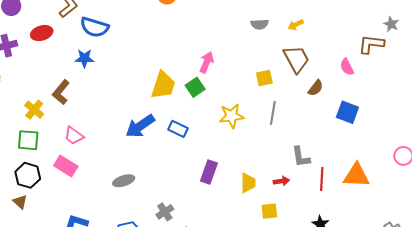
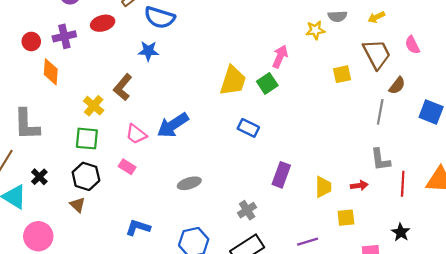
pink semicircle: (347, 67) -> (412, 45), moved
gray line: (273, 113) -> (380, 112), moved
yellow star: (231, 116) -> (315, 30), moved, size x0.7
blue arrow: (140, 126) -> (173, 125), moved
pink rectangle: (66, 166) -> (127, 167), size x0.7
gray cross: (165, 212) -> (247, 210), moved

